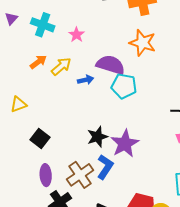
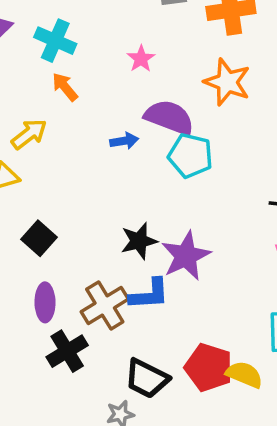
pink star: (77, 35) -> (141, 59), moved
orange arrow: (38, 62) -> (65, 87), moved, turned -96
yellow arrow: (61, 66) -> (29, 134), moved
blue L-shape: (105, 167) -> (149, 294), turned 50

